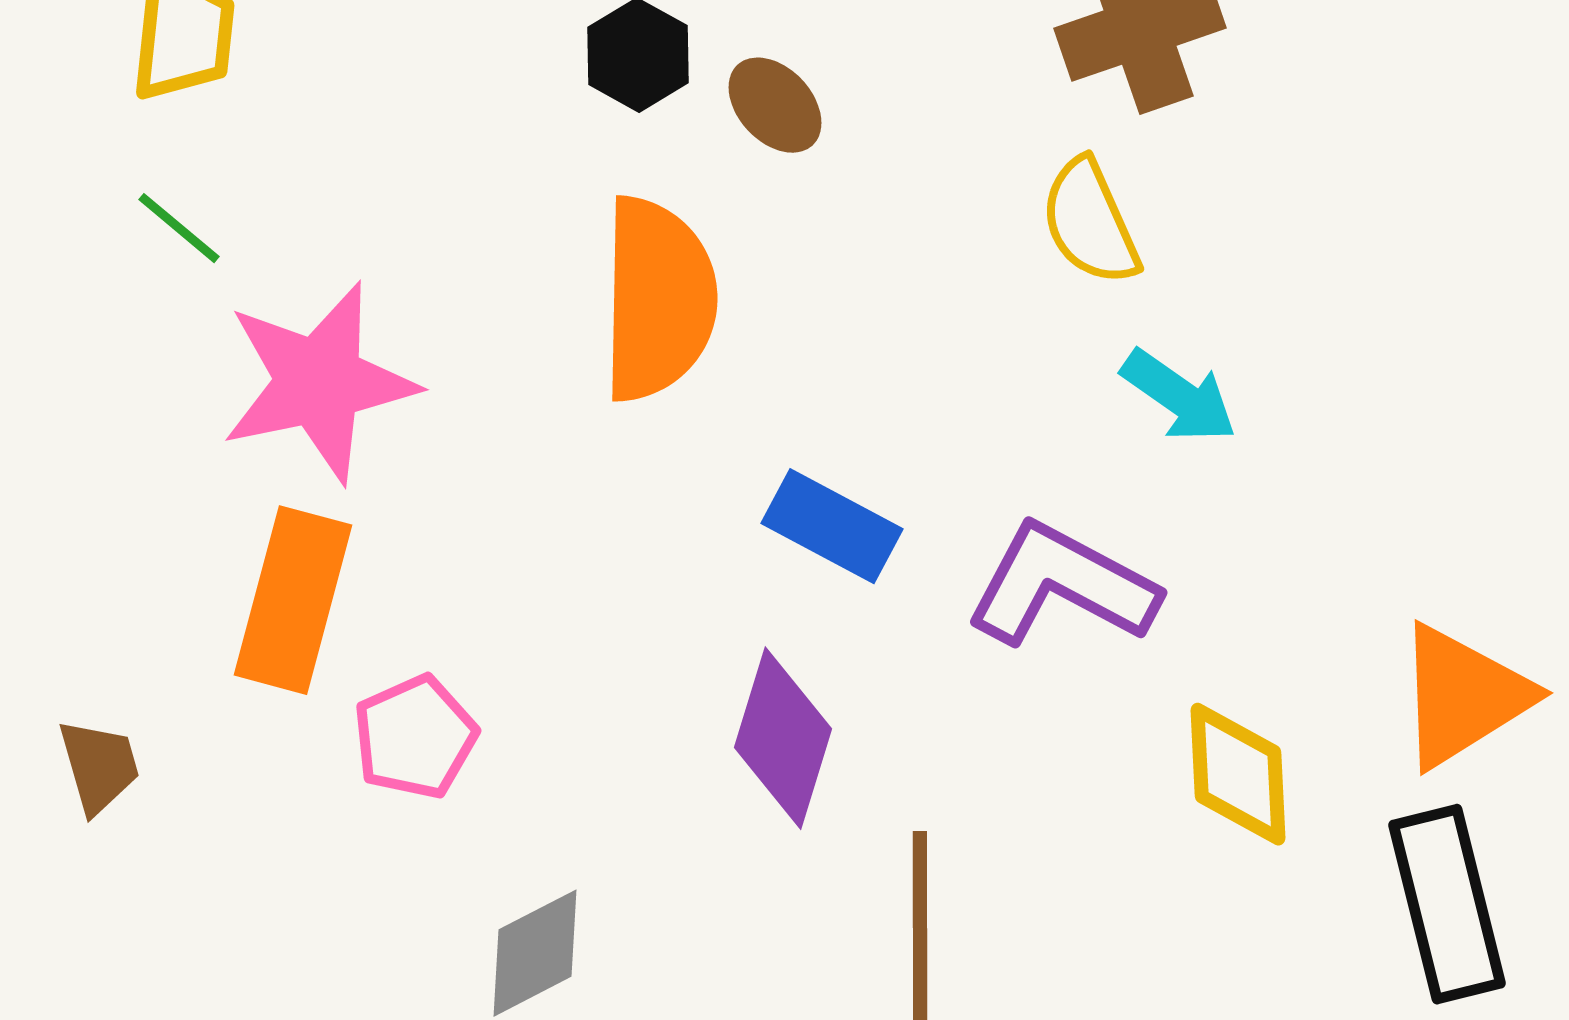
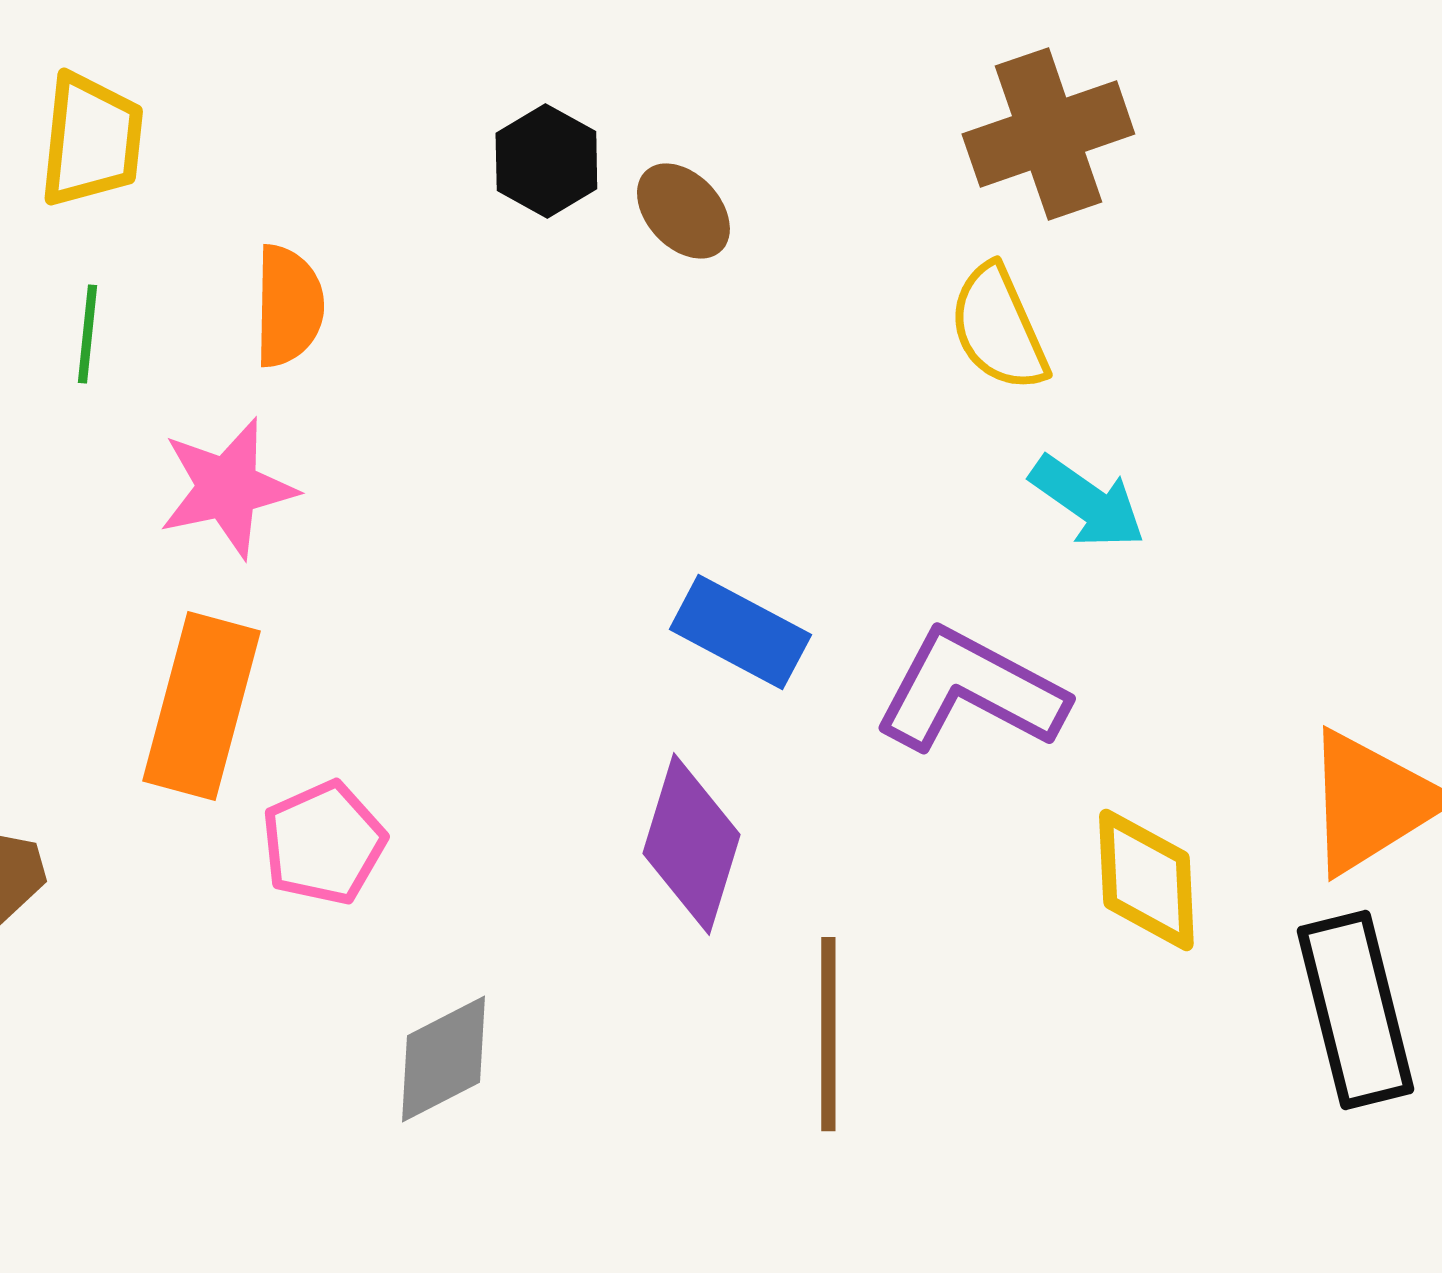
green line: (179, 228) -> (87, 334), turned 56
orange semicircle: (658, 299) -> (288, 306), moved, size x0.6
pink star: (319, 382) -> (227, 488), size x0.7

